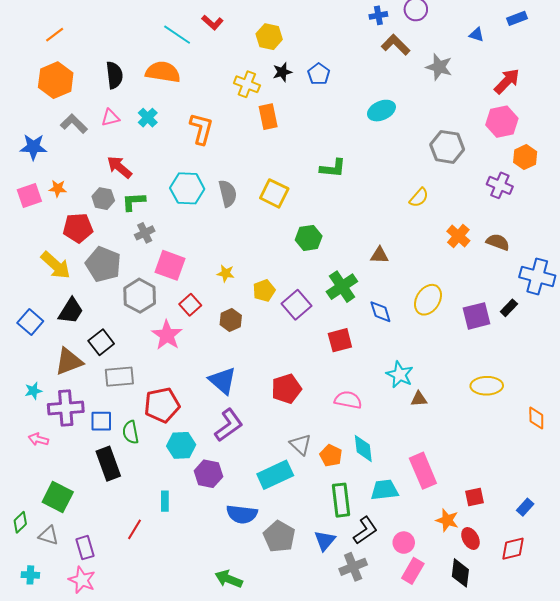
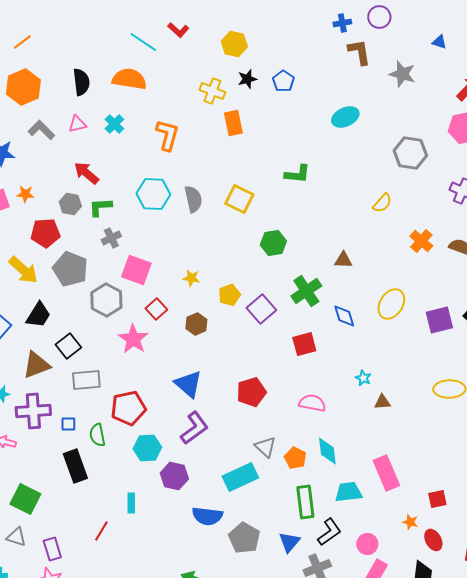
brown L-shape: (396, 45) -> (359, 52), turned 36
cyan star: (400, 375) -> (363, 378), size x0.6
blue square: (101, 421) -> (68, 424), size x0.7
orange star: (447, 520) -> (410, 522), size x0.7

